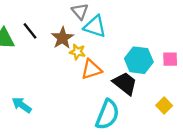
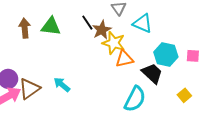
cyan triangle: (95, 26) -> (143, 23), moved
black line: (30, 31) -> (87, 23), moved
yellow star: (77, 52) -> (114, 43), size x1.6

